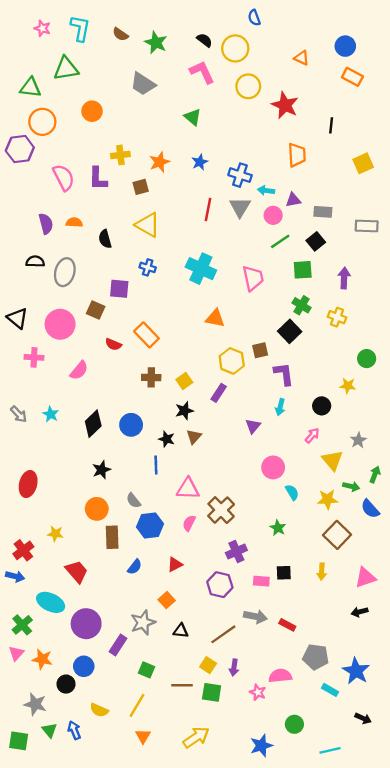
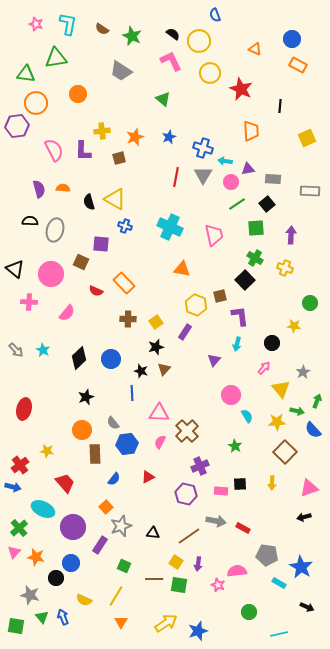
yellow triangle: (148, 225) -> (115, 199), moved
orange square: (167, 600) -> (106, 507), moved
blue star: (261, 746) -> (198, 631), moved

